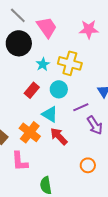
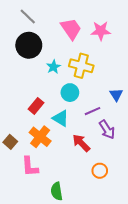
pink trapezoid: (47, 27) -> (71, 29), moved
red rectangle: (32, 90) -> (36, 106), moved
red arrow: (59, 136) -> (81, 143), moved

